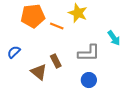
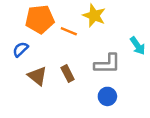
blue semicircle: (14, 52) -> (21, 49), moved
brown triangle: (39, 72) -> (37, 76), moved

